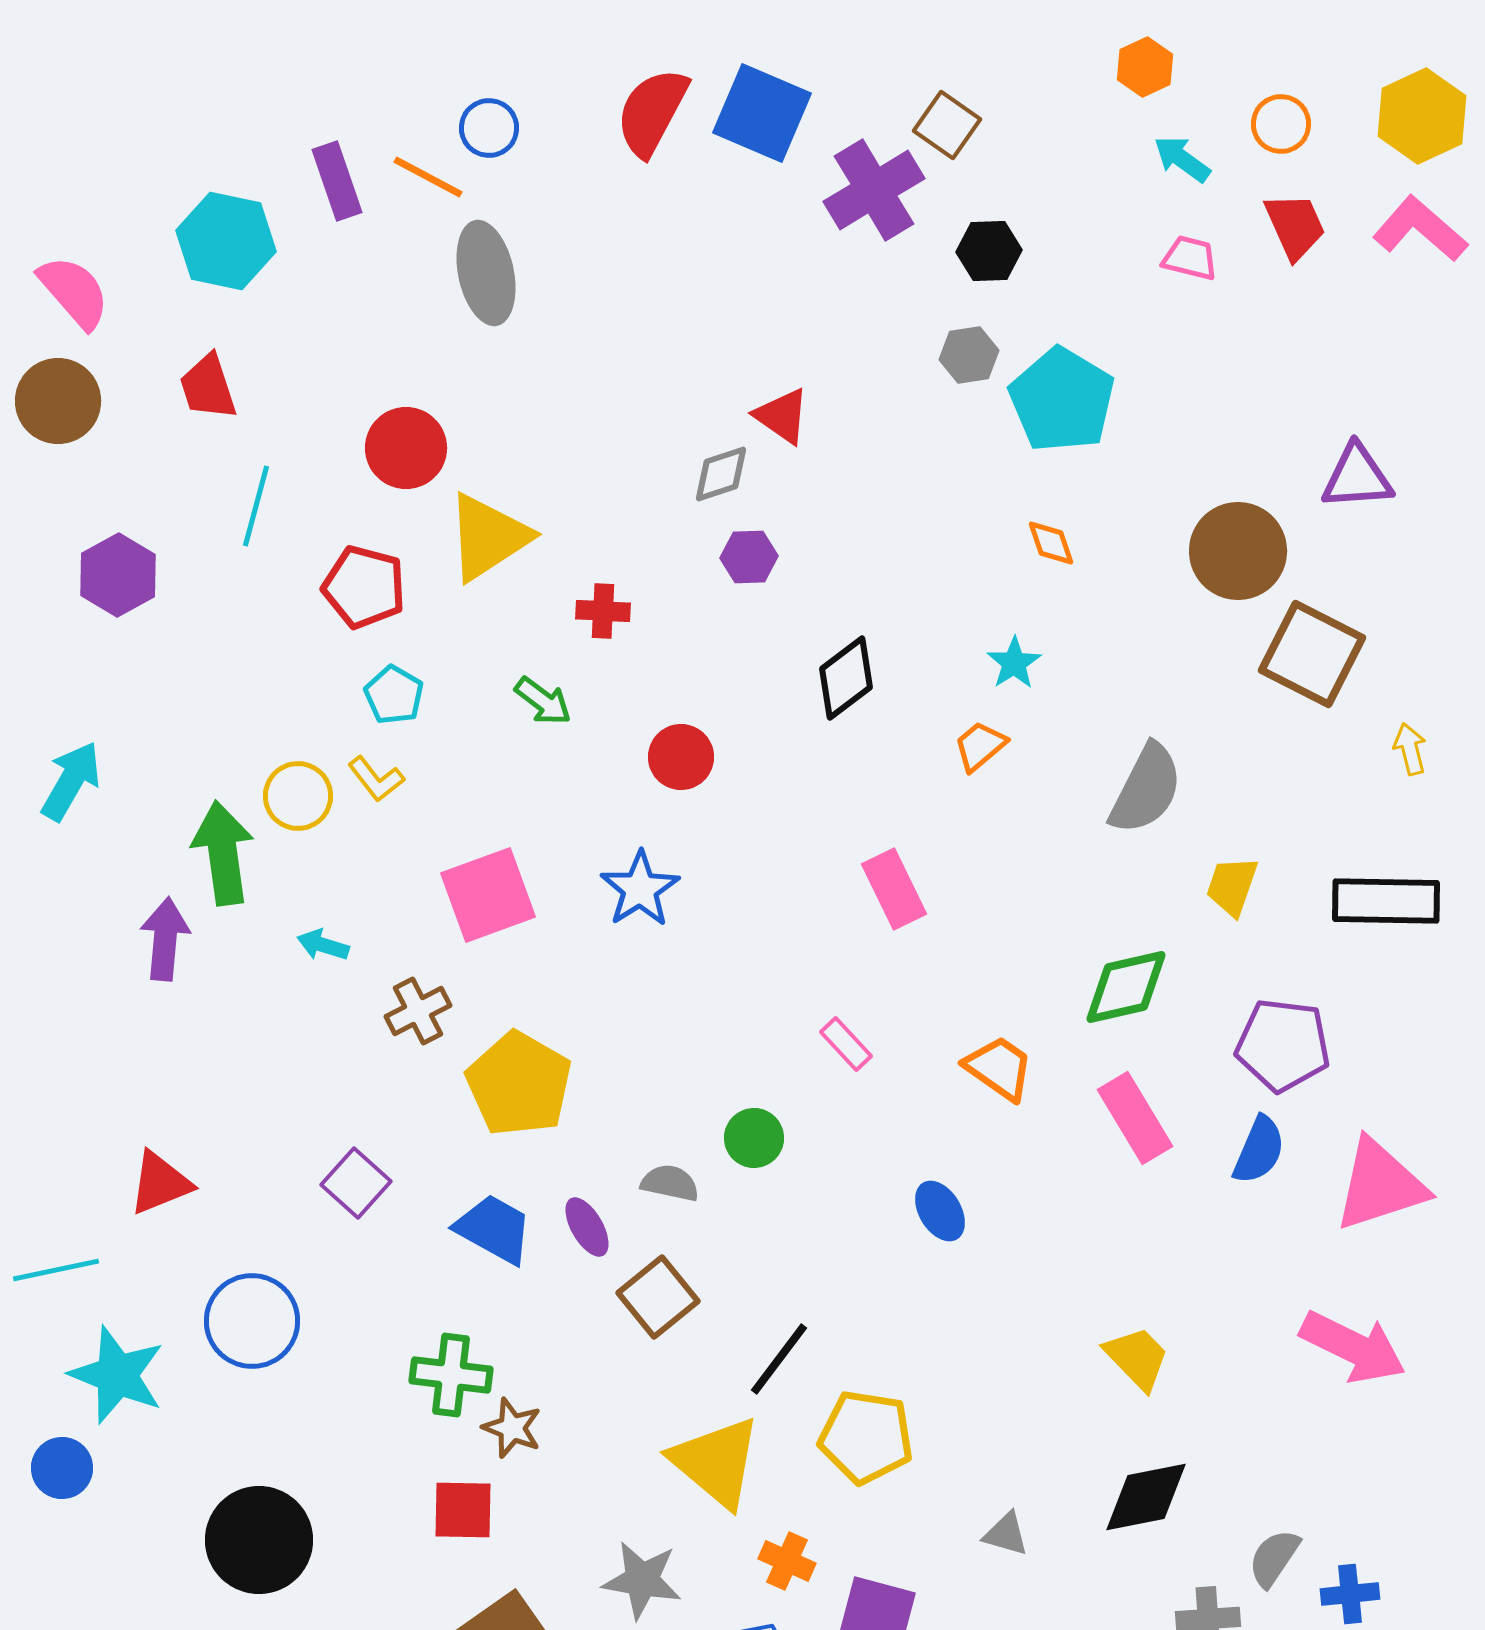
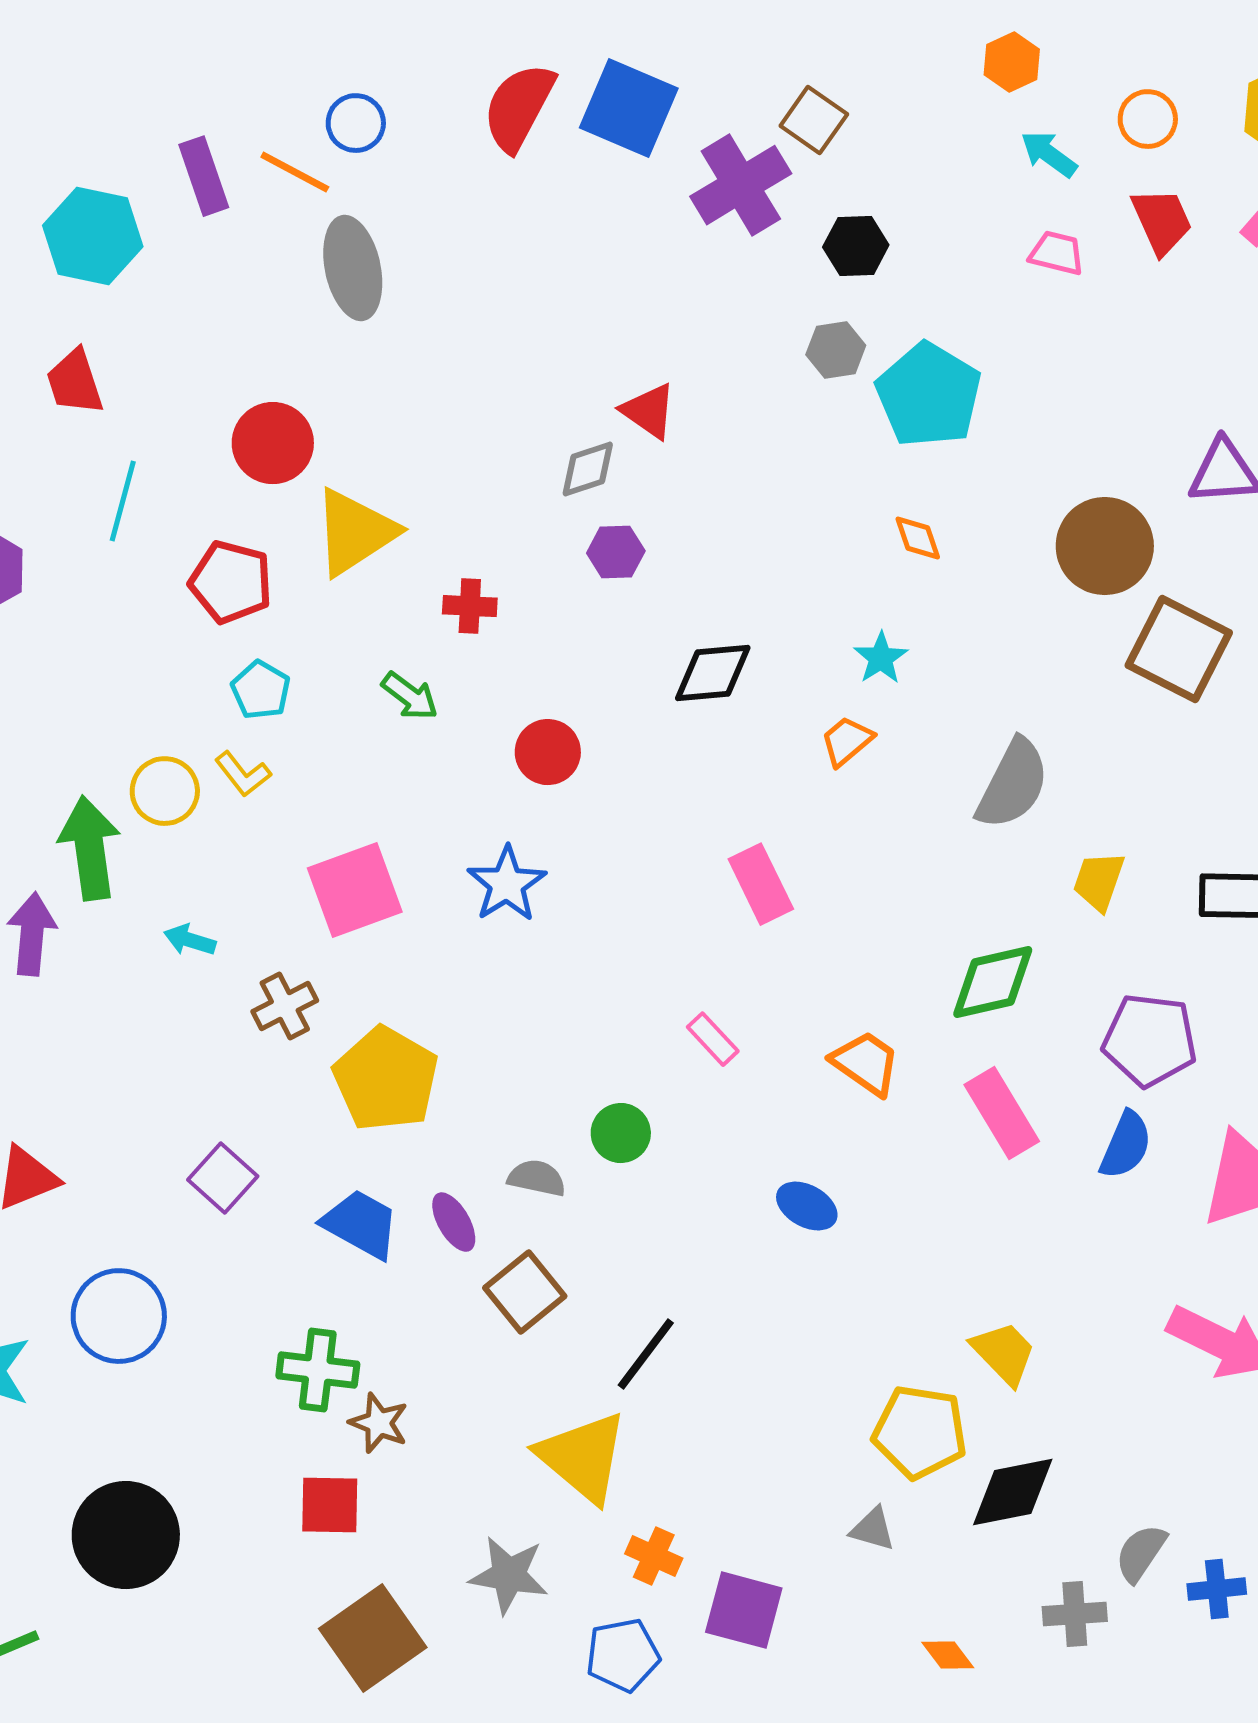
black diamond: (846, 678) -> (713, 673), turned 32
blue ellipse: (940, 1211) -> (807, 1206), turned -30
yellow pentagon: (866, 1437) -> (920, 1432), moved

